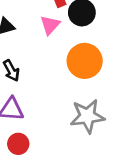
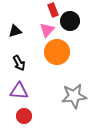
orange circle: (85, 61) -> (57, 52), moved

